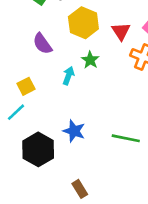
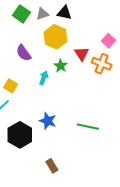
red triangle: (121, 31) -> (82, 54), moved
yellow square: (26, 86) -> (11, 86), turned -32

